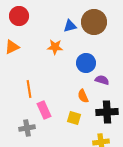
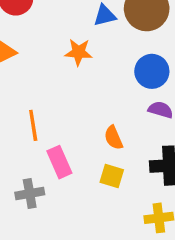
blue circle: (86, 63) -> (152, 71), moved
orange semicircle: (83, 96) -> (113, 138), moved

